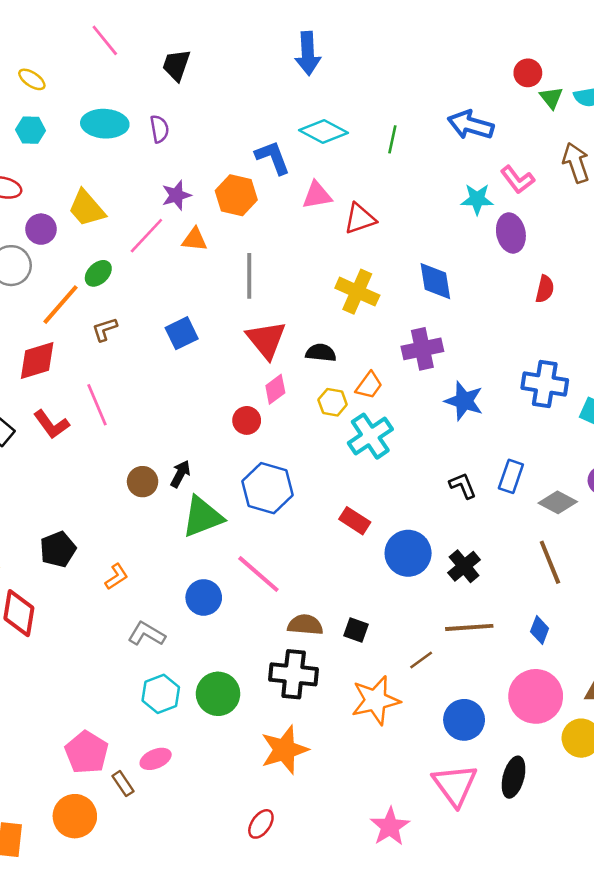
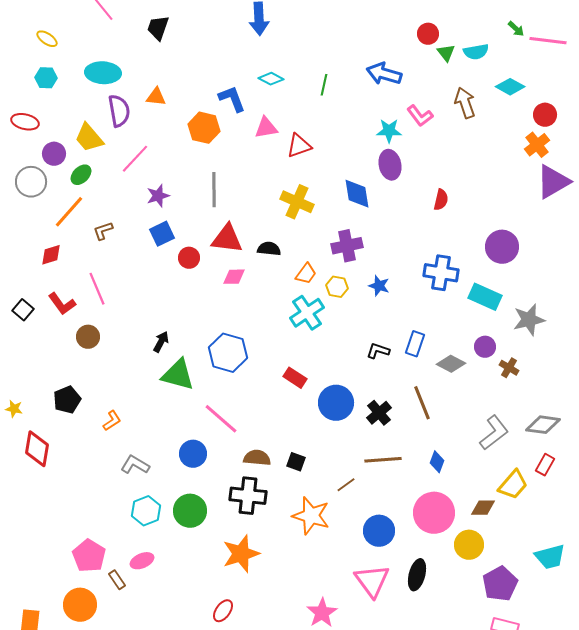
purple semicircle: (159, 129) -> (119, 111), moved, size x1.5
cyan diamond: (323, 131) -> (271, 79), size x0.7
purple star: (176, 195) -> (158, 196), moved
purple ellipse: (511, 233) -> (390, 165), moved
orange triangle: (195, 240) -> (156, 97), moved
green ellipse: (98, 273) -> (81, 175), moved
red triangle: (266, 340) -> (227, 239), turned -44
red diamond: (37, 361) -> (51, 255), size x0.7
pink diamond: (275, 389) -> (234, 277), turned 35
blue star: (464, 401) -> (379, 286), size x0.7
yellow hexagon: (333, 402) -> (337, 287), moved
red circle: (247, 420) -> (189, 258), moved
brown circle: (143, 482) -> (88, 337), moved
black L-shape: (463, 486) -> (378, 351), turned -50
green triangle: (202, 517) -> (178, 375), turned 36
brown line: (550, 562) -> (422, 403), moved
blue circle: (204, 597) -> (193, 454), moved
orange star: (376, 700) -> (311, 516), turned 30

